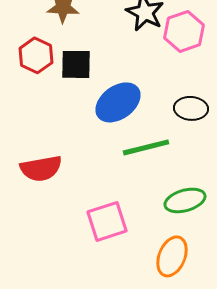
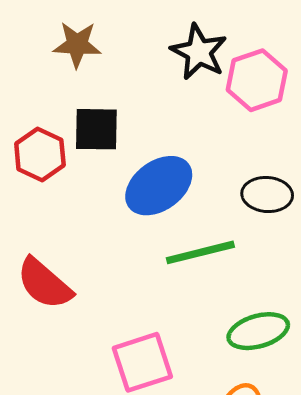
red hexagon: (36, 55) -> (40, 154), moved
red semicircle: (41, 168) -> (44, 284), turned 51

